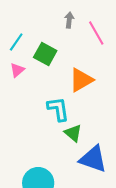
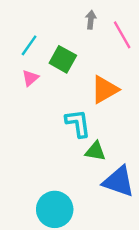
green triangle: (73, 133) -> (95, 151), turned -30

